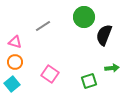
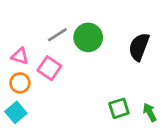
green circle: (84, 17) -> (88, 37), moved
green arrow: (112, 68) -> (150, 112), moved, turned -112
pink square: (50, 74) -> (49, 68), moved

